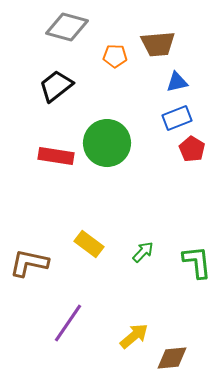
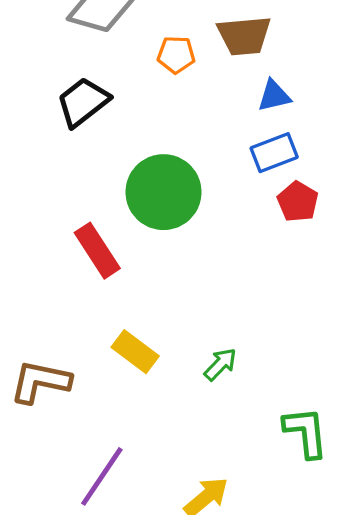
red rectangle: (56, 156) -> (97, 251), moved, turned 48
green L-shape: (197, 262) -> (306, 432), moved

